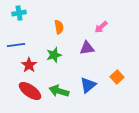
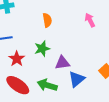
pink arrow: (101, 27) -> (90, 20), turned 104
purple triangle: (87, 48) -> (62, 63), moved

